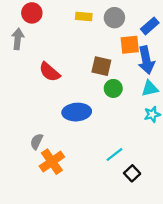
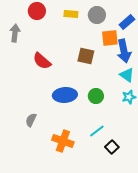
red circle: (32, 13) -> (37, 11), moved
green circle: (113, 88) -> (96, 96), moved
cyan triangle: (150, 88) -> (127, 75), turned 49
orange cross: (52, 162) -> (63, 141), moved, turned -35

